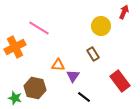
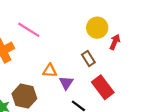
red arrow: (124, 12) -> (115, 42), moved
red rectangle: (120, 81) -> (103, 87), moved

